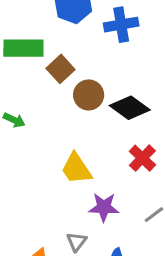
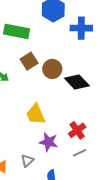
brown square: (60, 69) -> (29, 61), moved
red cross: (142, 158) -> (77, 130), moved

